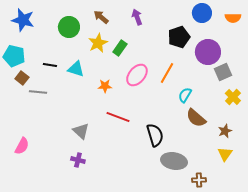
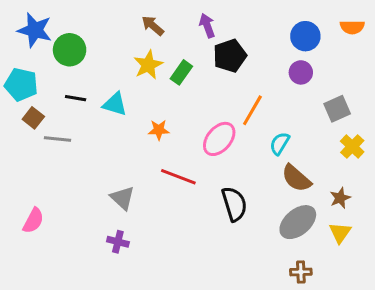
blue circle: (202, 13) -> (305, 36), moved
green circle: (69, 27) -> (70, 50), moved
black pentagon: (179, 37) -> (230, 56), moved
purple circle: (208, 52) -> (301, 72), moved, size x0.6
pink ellipse: (137, 75) -> (219, 139), moved
gray ellipse: (174, 161) -> (298, 222), moved, turned -50

